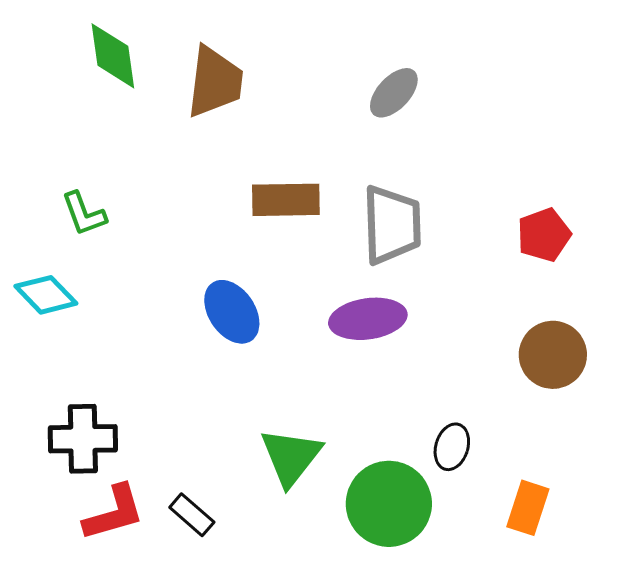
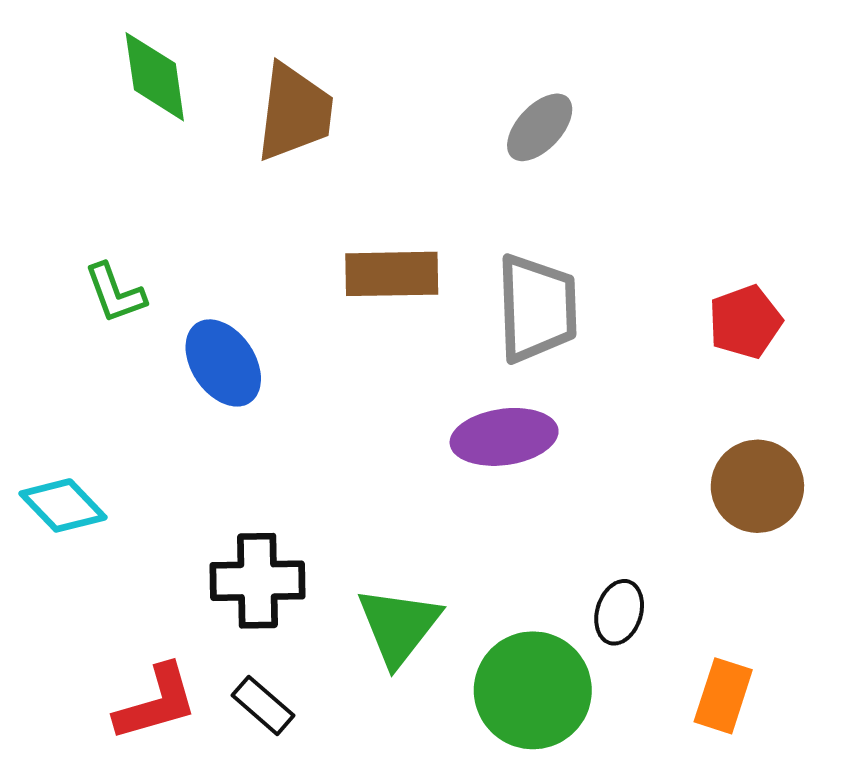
cyan diamond: (46, 295) -> (63, 505), moved
blue ellipse: (232, 312) -> (223, 363), moved
black cross: (83, 439) -> (258, 581), moved

